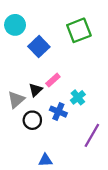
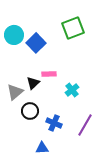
cyan circle: (15, 25) -> (14, 35), moved
pink rectangle: (53, 80) -> (49, 74), turned 40
blue cross: (58, 112) -> (54, 123), moved

